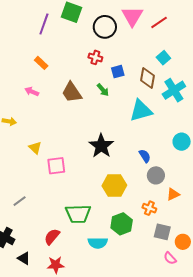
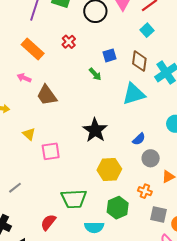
red cross: (95, 57) -> (69, 42), moved, turned 32
cyan square: (163, 58) -> (147, 30), moved
orange rectangle: (41, 63) -> (33, 49), size x1.6
brown trapezoid: (72, 92) -> (47, 95), moved
blue semicircle: (145, 156) -> (139, 139), turned 80

